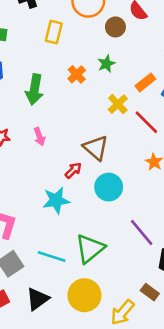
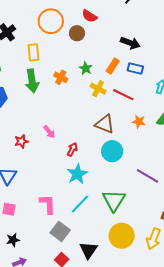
green star: (106, 64) -> (86, 68), moved
green arrow: (34, 90) -> (32, 81), moved
brown triangle: (96, 148) -> (105, 124), moved
red arrow: (73, 170) -> (72, 149), moved
cyan line: (52, 256) -> (80, 204), moved, turned -45

